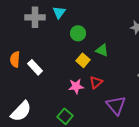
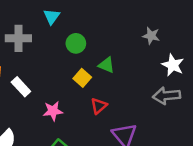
gray cross: (35, 17) -> (18, 38), moved
pink star: (76, 86) -> (53, 111), moved

